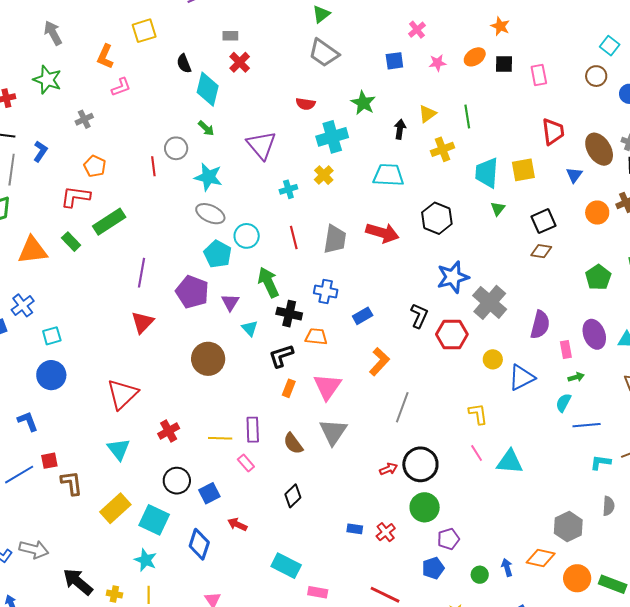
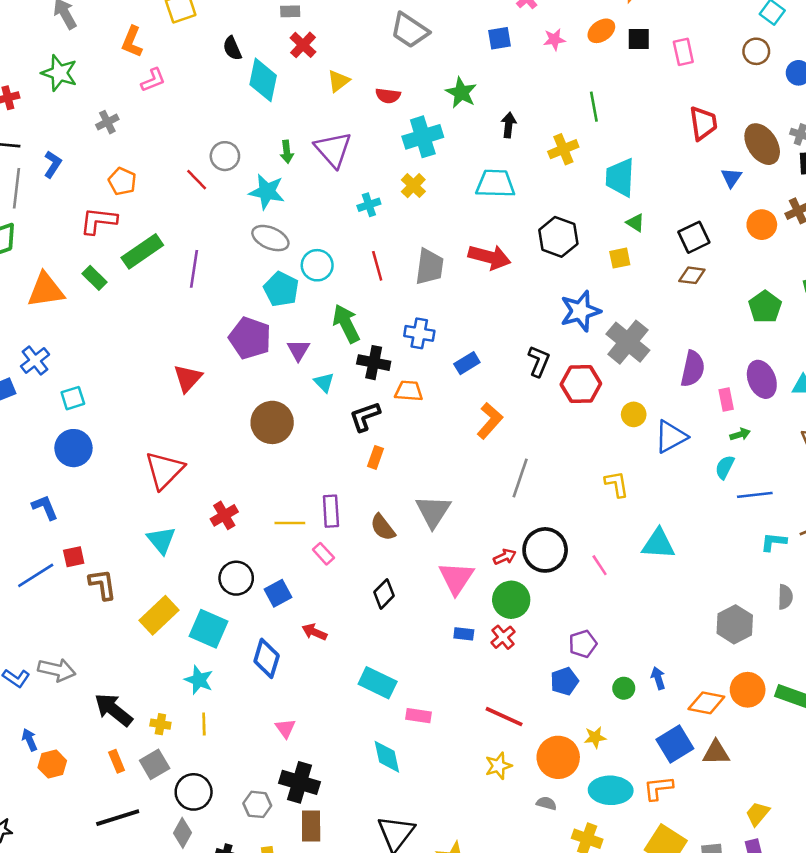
yellow triangle: (427, 114) -> (338, 81), moved
green arrow: (206, 128) -> (287, 152), moved, turned 42
red line: (153, 166) -> (197, 180), turned -36
yellow square: (523, 170) -> (620, 258), moved, size x0.7
green triangle: (498, 209) -> (635, 223), turned -35
purple line: (141, 273) -> (194, 269), moved
pink triangle: (327, 387) -> (456, 578), moved
pink line: (477, 453) -> (600, 565), moved
green circle: (425, 507) -> (511, 600), moved
orange diamond: (541, 558) -> (706, 703), moved

